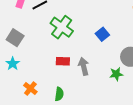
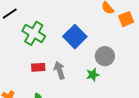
blue square: (102, 34) -> (75, 37), size x1.6

